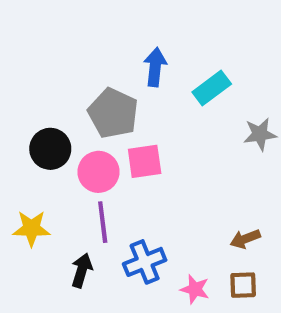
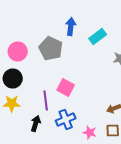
black circle: (50, 149) -> (13, 78), moved
pink square: (145, 161) -> (66, 88), moved, turned 36
pink circle: (98, 172) -> (18, 52), moved

